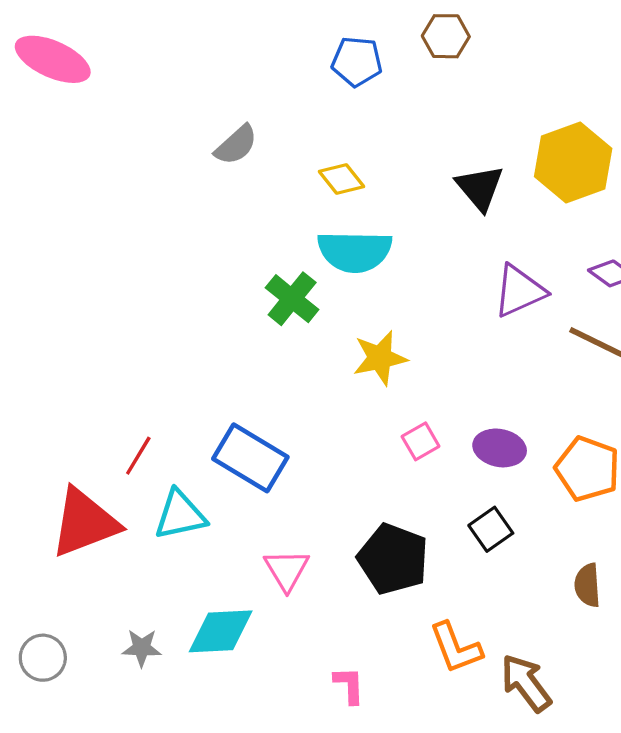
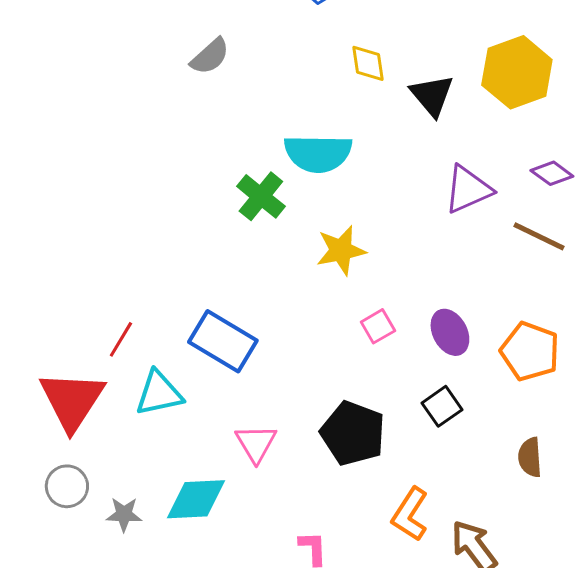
yellow diamond: (341, 179) -> (368, 63), moved, turned 30
purple ellipse: (500, 448) -> (450, 332), turned 51
red triangle: (85, 523) -> (72, 400), turned -36
orange L-shape: (456, 648) -> (410, 514), turned 54
gray circle: (43, 658) -> (67, 486), moved

